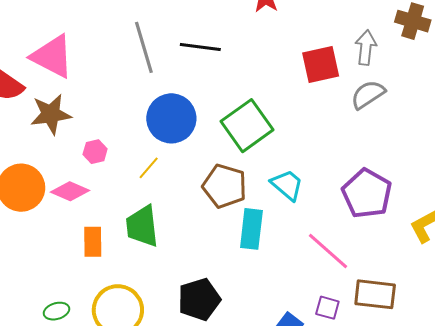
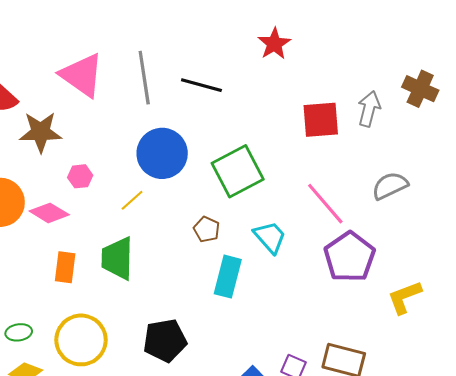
pink triangle: (52, 56) -> (82, 75), moved
gray semicircle: (368, 95) -> (390, 186), moved
brown pentagon: (225, 186) -> (207, 229), size x0.6
pink line: (328, 251) -> (325, 204), moved

